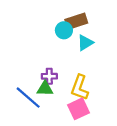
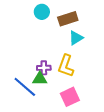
cyan circle: (64, 30) -> (42, 12), moved
yellow L-shape: (80, 87) -> (66, 66), moved

